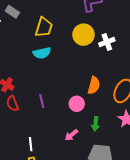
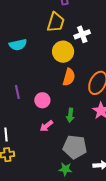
yellow trapezoid: (44, 27) -> (56, 22), moved
yellow circle: (84, 35) -> (63, 52), moved
pink circle: (77, 104) -> (42, 100), moved

